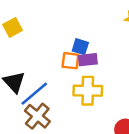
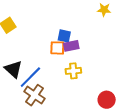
yellow cross: (88, 91) -> (73, 71), size x0.7

